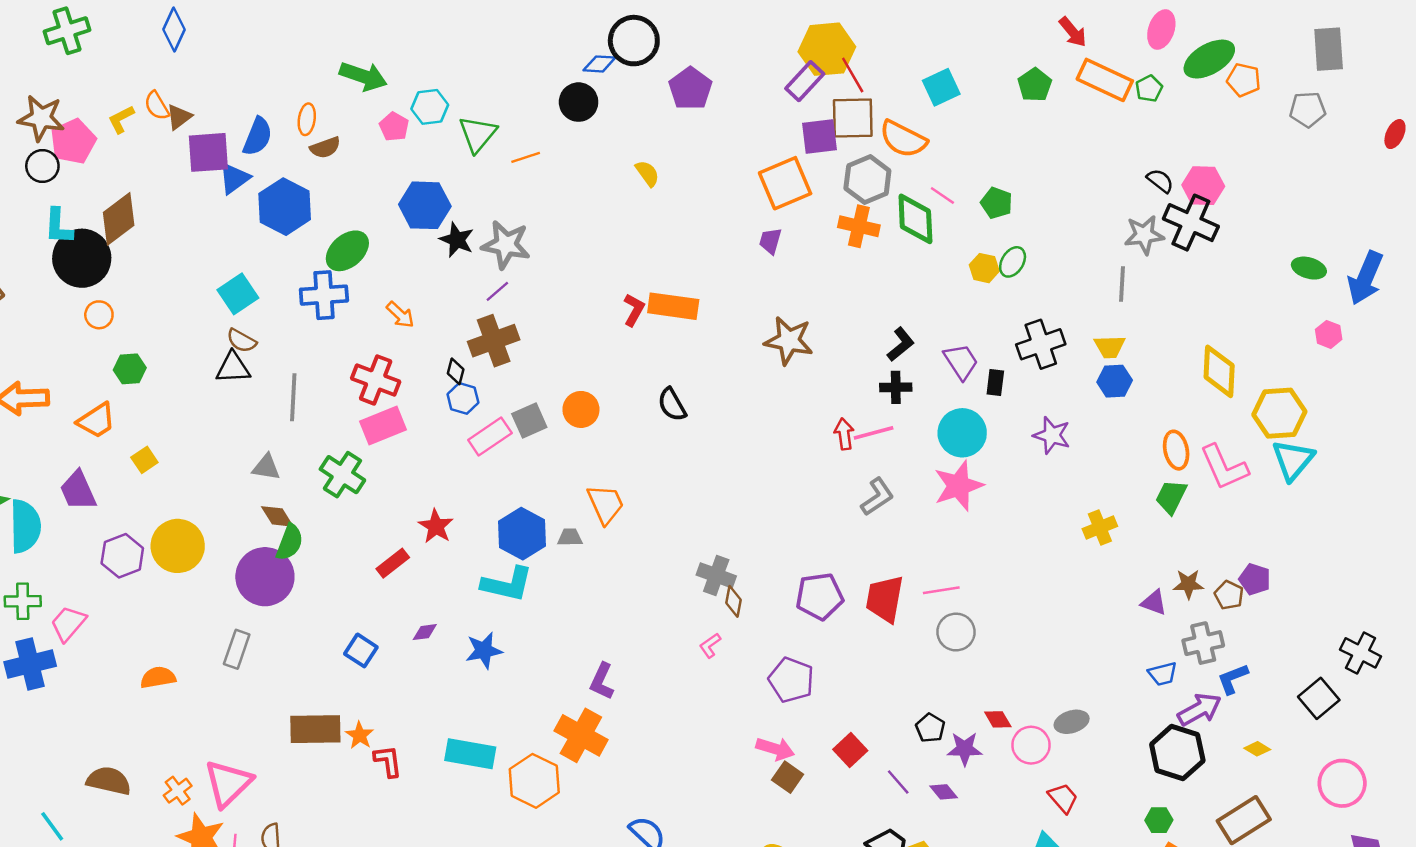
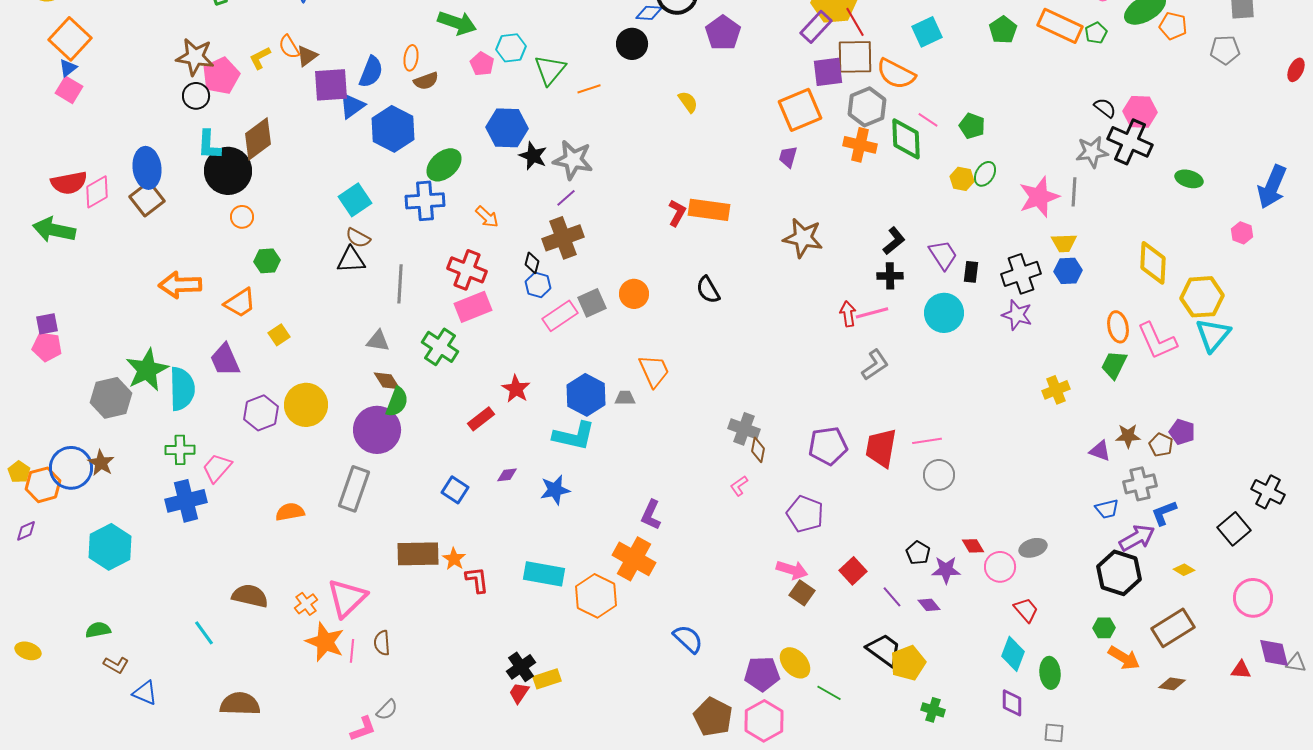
green ellipse: (1309, 268) -> (1189, 179), moved
black cross: (1041, 344) -> (1021, 274), moved
pink star: (958, 486) -> (1039, 197), moved
gray rectangle: (237, 649) -> (354, 489), size x1.4

